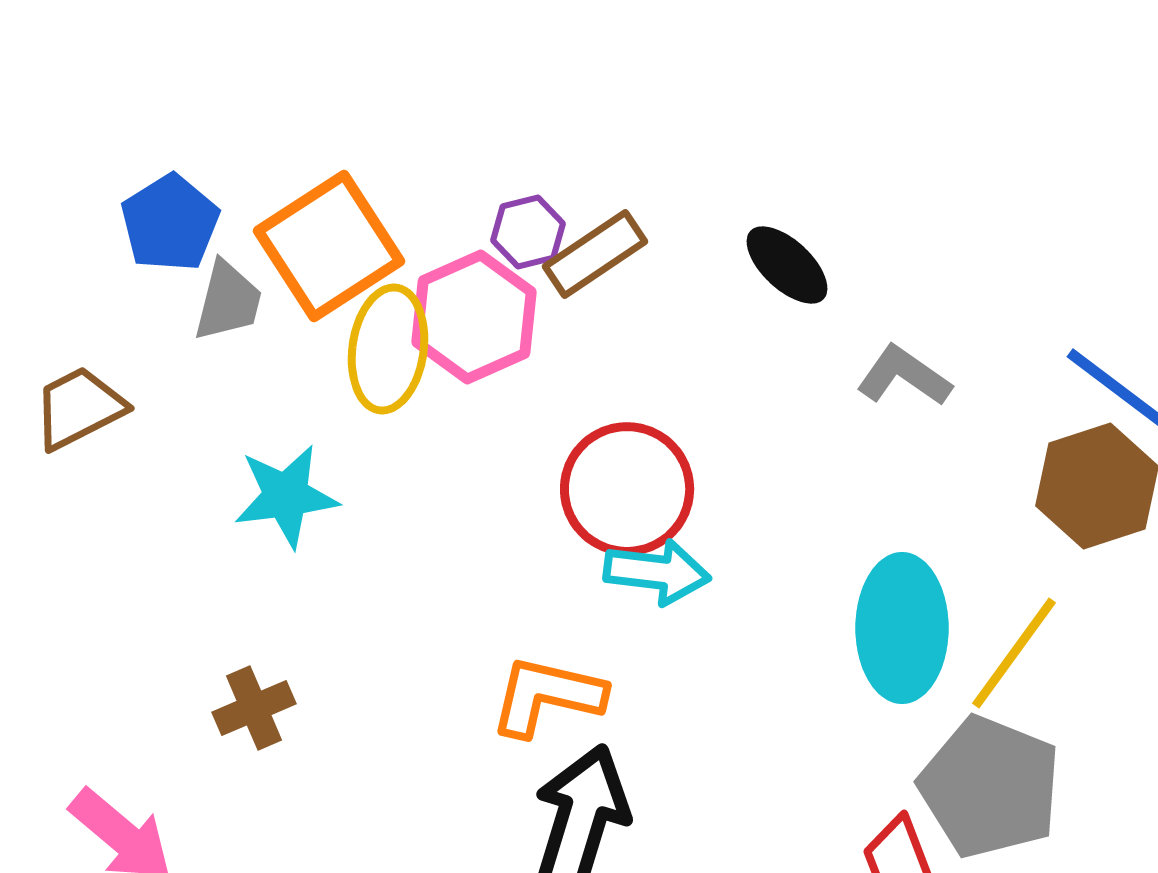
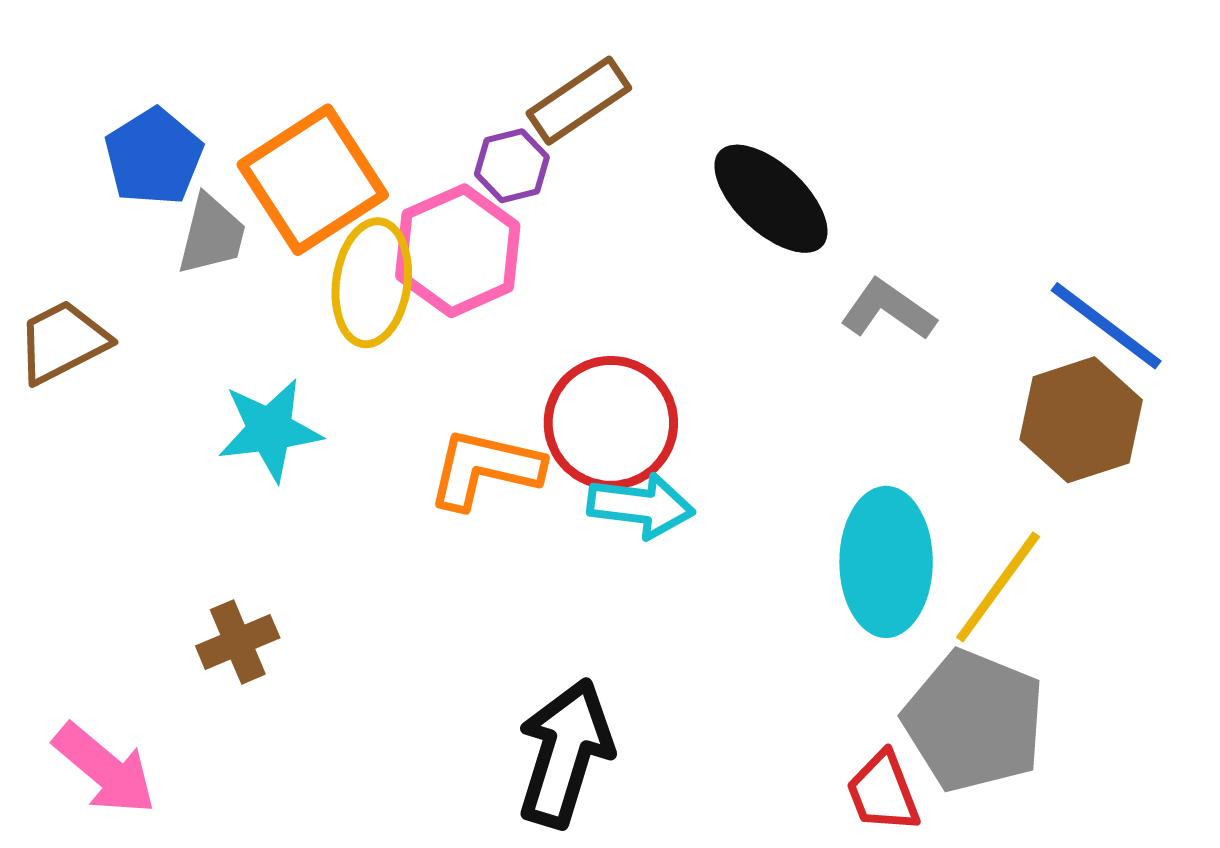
brown rectangle: (595, 254) -> (579, 101), moved
black ellipse: (787, 265) -> (771, 199), size x1.4
orange L-shape: (547, 696) -> (485, 469), moved

